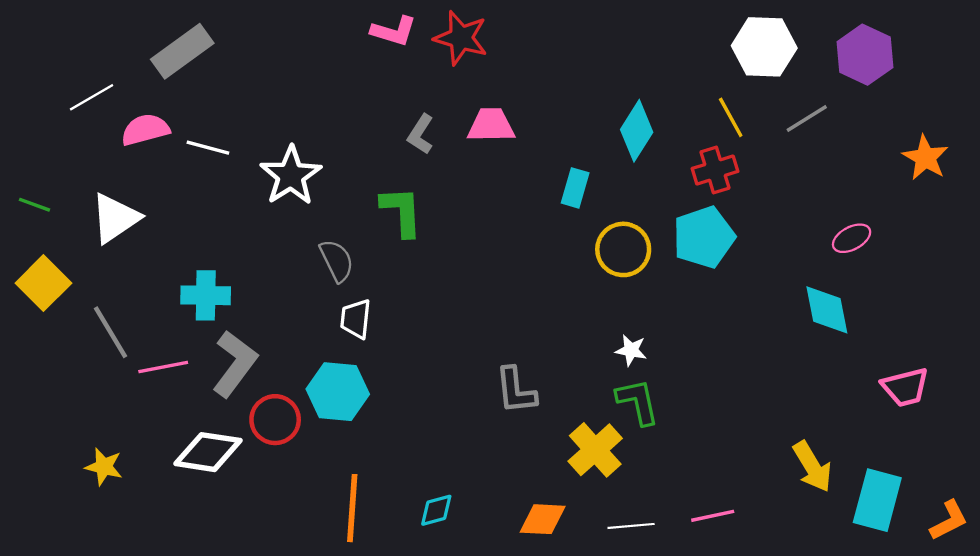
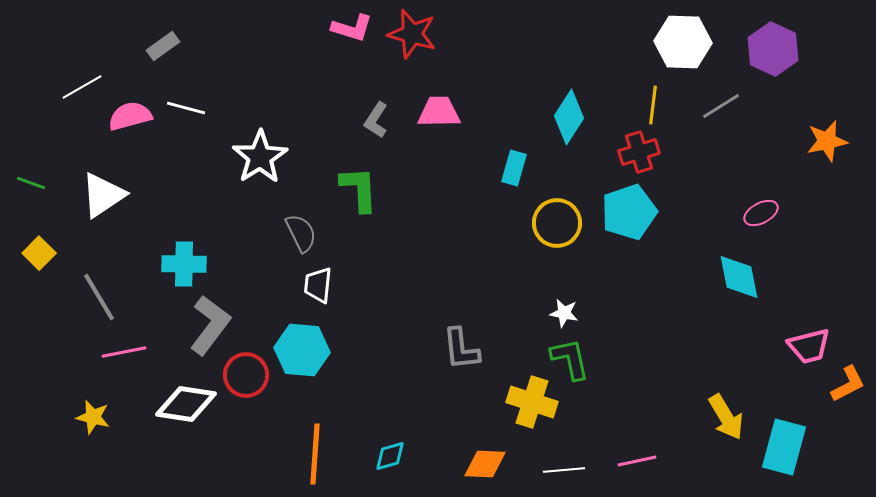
gray rectangle: (182, 51) -> (163, 46), size x0.6
yellow line: (731, 117) -> (653, 105), turned 36
white line: (208, 148) -> (186, 108), moved
orange star: (925, 158) -> (827, 141), turned 30
yellow square: (43, 283) -> (39, 253), size x0.7
pink line: (163, 367) -> (124, 352), moved
yellow cross: (595, 450) -> (532, 402), turned -30
orange L-shape: (949, 520) -> (848, 384), moved

